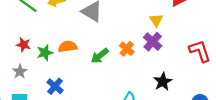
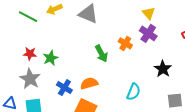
orange semicircle: (68, 47) -> (89, 83), moved
green arrow: (100, 56) -> (101, 54), turned -72
gray star: (20, 72) -> (30, 79), size x1.5

